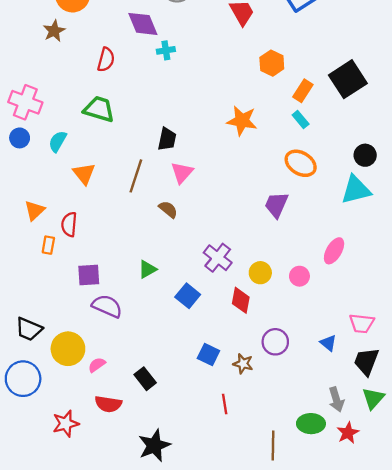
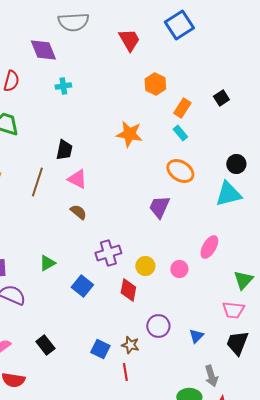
cyan cross: (166, 50) -> (63, 86), moved
black square: (348, 79) -> (221, 98), size x0.5
pink triangle: (182, 173) -> (77, 179), turned -45
brown semicircle: (168, 209) -> (78, 212), moved
purple cross: (218, 258) -> (108, 253), turned 35
blue triangle: (328, 343) -> (196, 336), moved, turned 35
blue square: (208, 354) -> (100, 349), moved
black rectangle: (145, 379) -> (45, 345), moved
green triangle: (373, 398) -> (243, 280), moved
red line: (225, 404) -> (125, 372), moved

